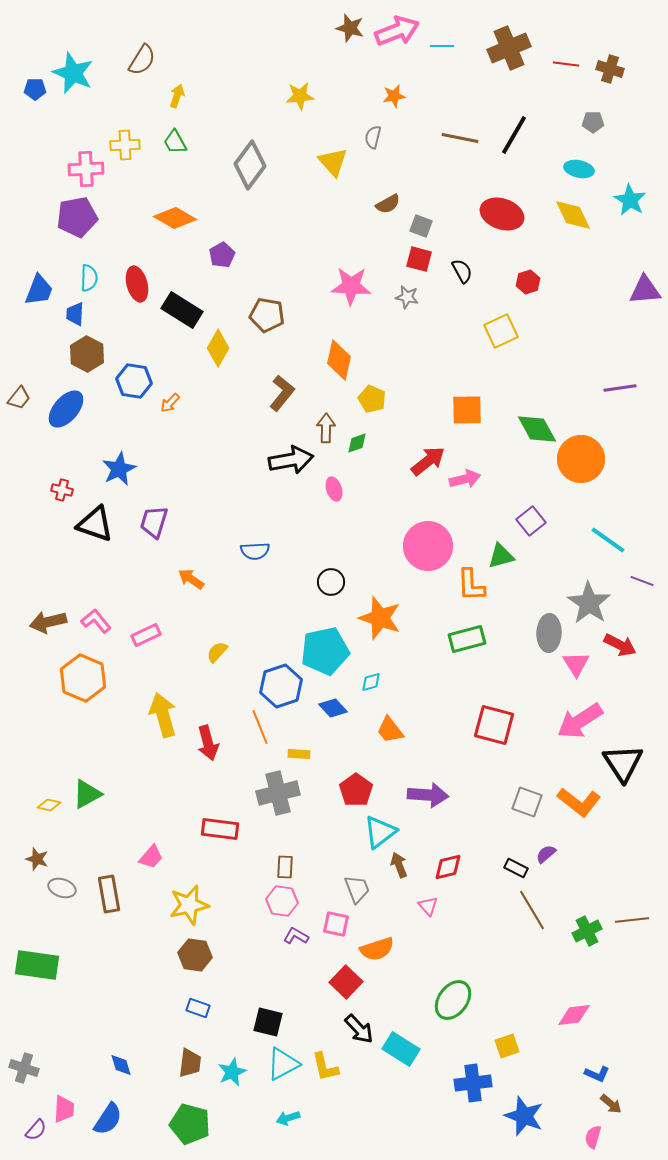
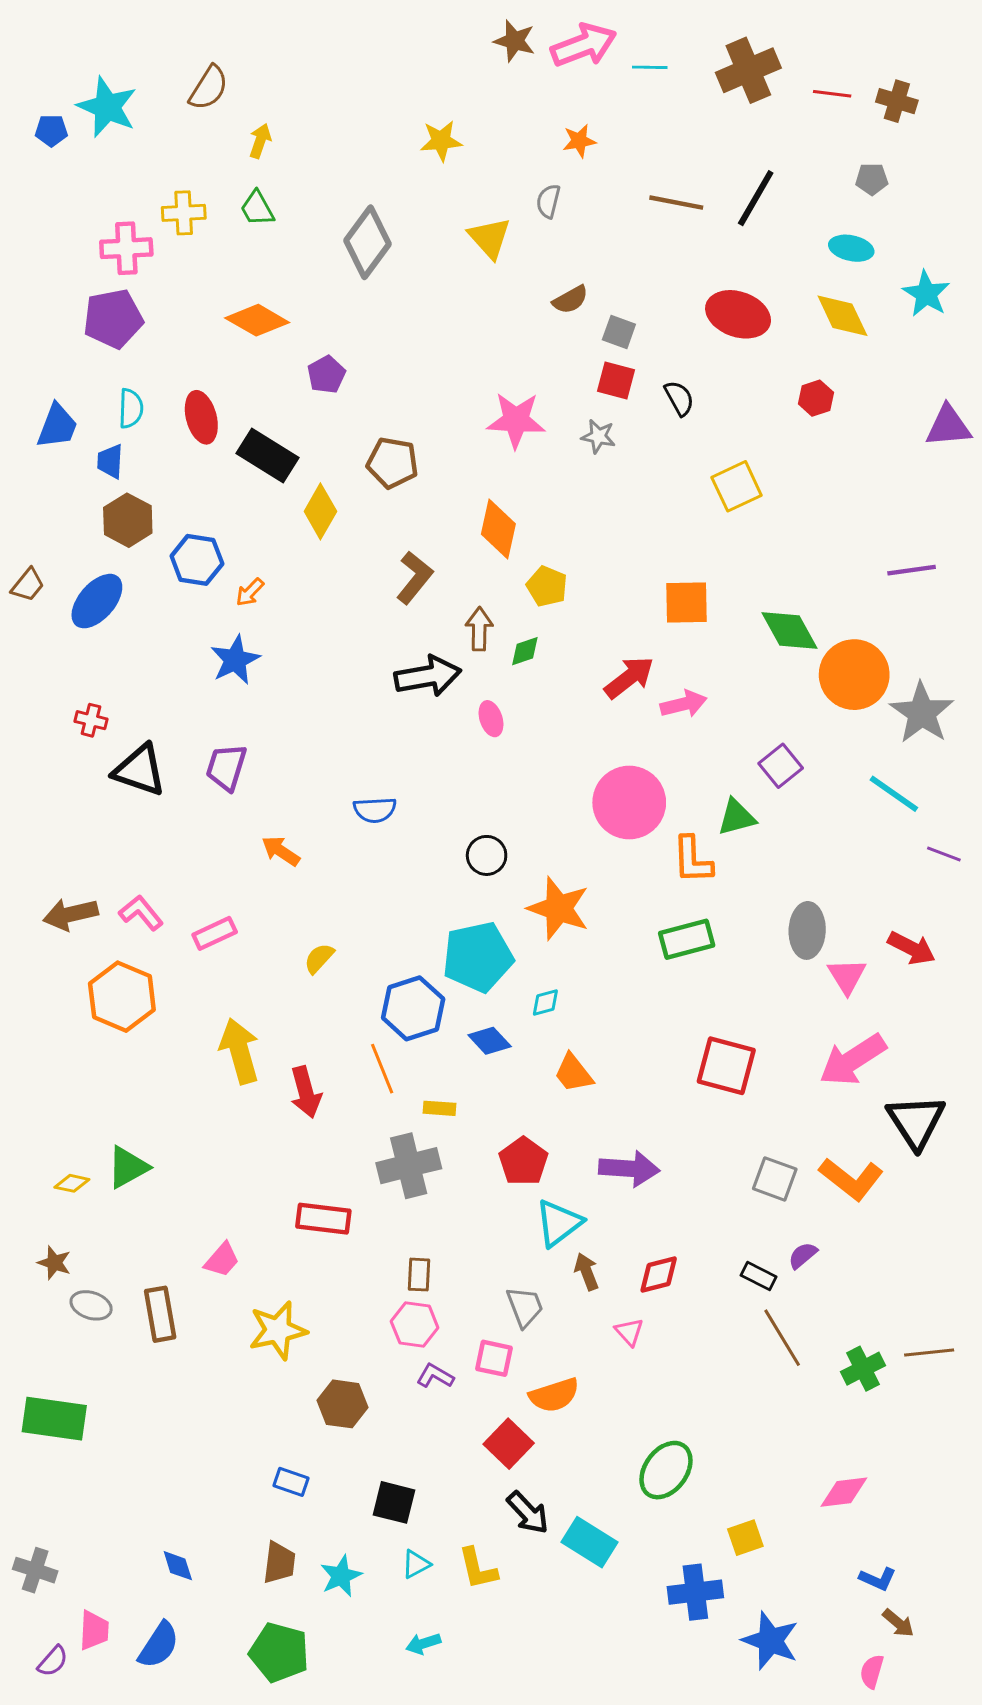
red hexagon: (528, 282) -> (816, 398), moved
blue star: (119, 469) -> (235, 660), moved
gray star: (589, 603) -> (922, 713), moved
brown hexagon: (195, 955) -> (342, 1404), moved
cyan triangle: (283, 1064) -> (416, 1564), size x0.6

